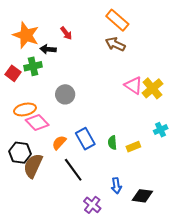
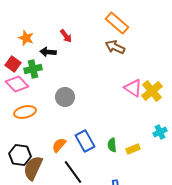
orange star: (26, 35) -> (26, 38), size x0.6
red square: (13, 73) -> (13, 64), moved
pink diamond: (37, 123) -> (17, 84), moved

